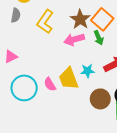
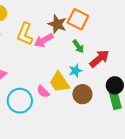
green arrow: (99, 38) -> (78, 46), moved
pink arrow: (74, 39) -> (44, 40), moved
brown circle: (100, 99) -> (82, 94), moved

